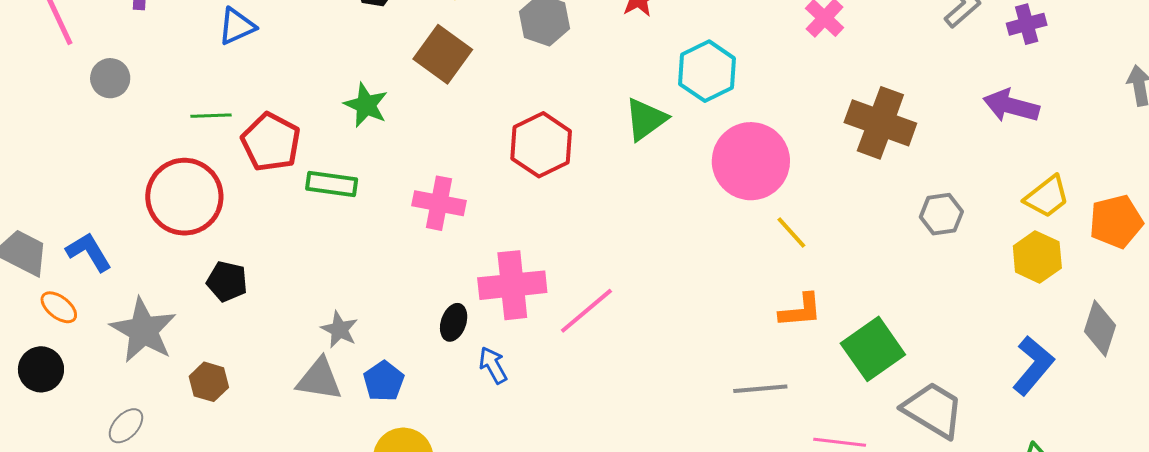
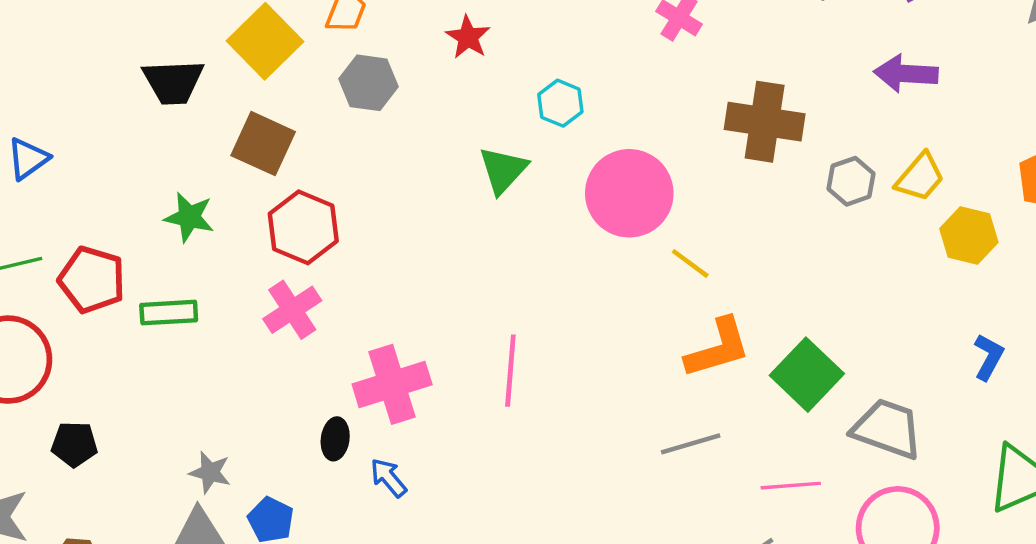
cyan hexagon: (707, 71) -> (560, 103), size x0.7
red hexagon: (541, 145) -> (303, 227), moved
yellow trapezoid: (1047, 197) -> (920, 177), moved
pink cross: (439, 203) -> (292, 310), turned -33
gray hexagon: (941, 214) -> (851, 181), moved
pink line: (586, 311) -> (510, 371), moved, turned -34
orange L-shape: (801, 311) -> (718, 348), size x1.4
blue L-shape: (1033, 365) -> (989, 357), size x0.7

